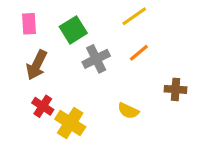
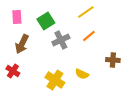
red cross: (43, 106) -> (13, 71), moved
yellow cross: (70, 123) -> (55, 80), moved

